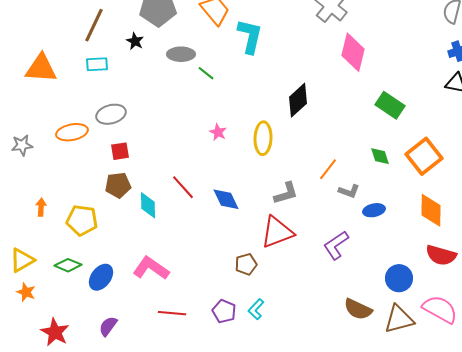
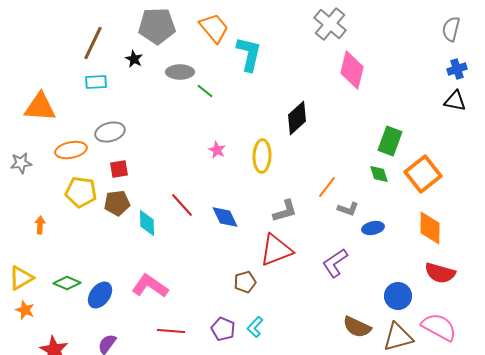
orange triangle: (41, 68) -> (40, 107), moved
green rectangle: (390, 105) -> (390, 141), moved, turned 76
yellow pentagon: (82, 220) -> (81, 192), moved

